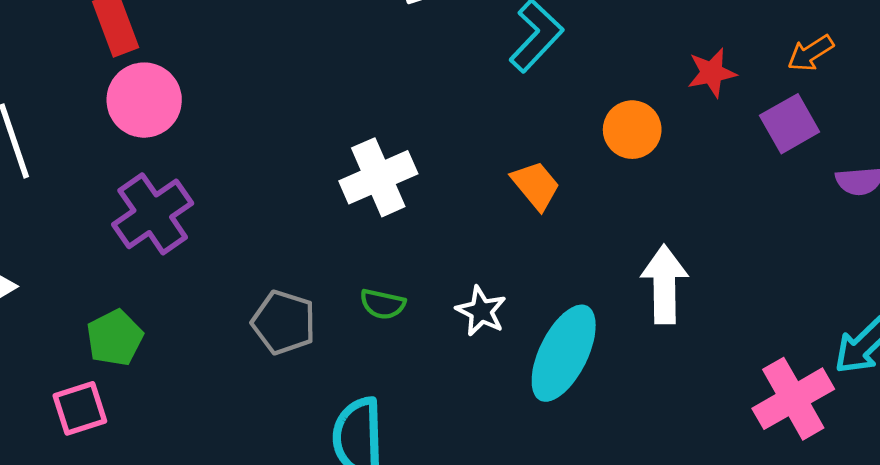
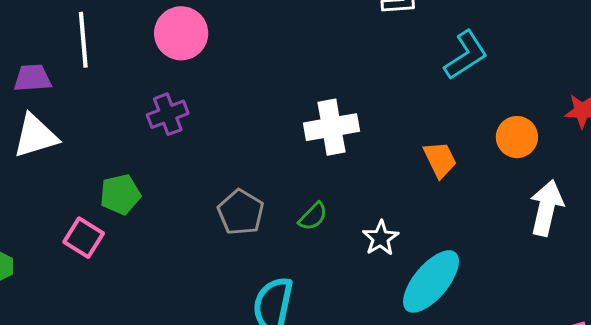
purple cross: (153, 214) -> (168, 114), size x0.7
white arrow: (664, 284) -> (546, 208), moved
green semicircle: (383, 304) -> (313, 216), turned -72
pink square: (80, 408) -> (84, 238), turned 36

